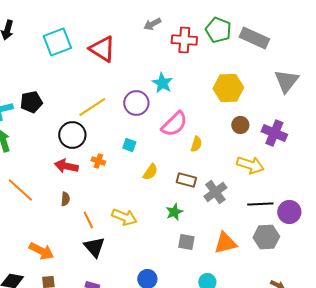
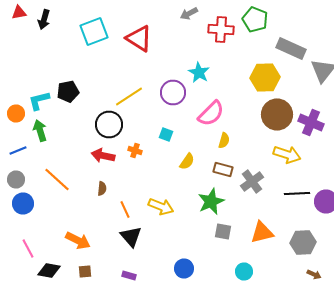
gray rectangle: (254, 38) -> (291, 48), moved
brown circle: (240, 125) -> (277, 114), size x1.8
yellow semicircle: (196, 144) -> (224, 140), moved
green star: (174, 212) -> (211, 202), size x1.5
gray hexagon: (266, 237) -> (303, 242), moved

